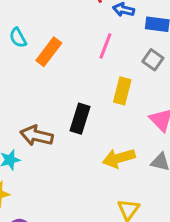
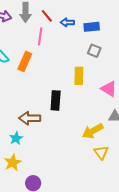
pink line: (105, 46) -> (40, 36), moved
yellow arrow: (119, 158) -> (93, 131), moved

